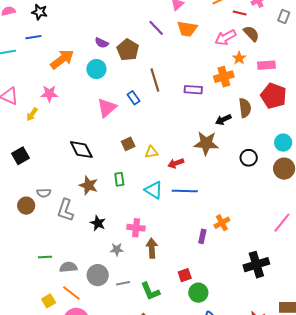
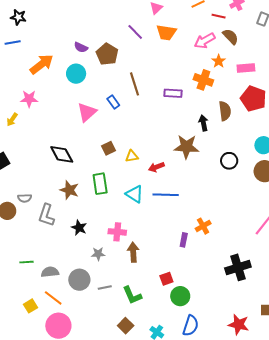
orange cross: (224, 77) -> (203, 80), turned 36
black arrow: (223, 120) -> (203, 123), turned 105
green rectangle: (119, 179) -> (100, 184), size x1.5

